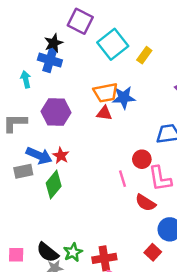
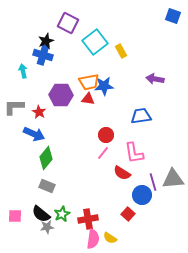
yellow rectangle: (144, 55) -> (121, 51), turned -64
purple hexagon: (56, 112) -> (61, 95), moved
red star: (61, 156) -> (39, 112), moved
red circle: (142, 159) -> (106, 135), moved
gray rectangle: (23, 171) -> (47, 186), moved, turned 35
pink line: (122, 179) -> (103, 153), turned 56

